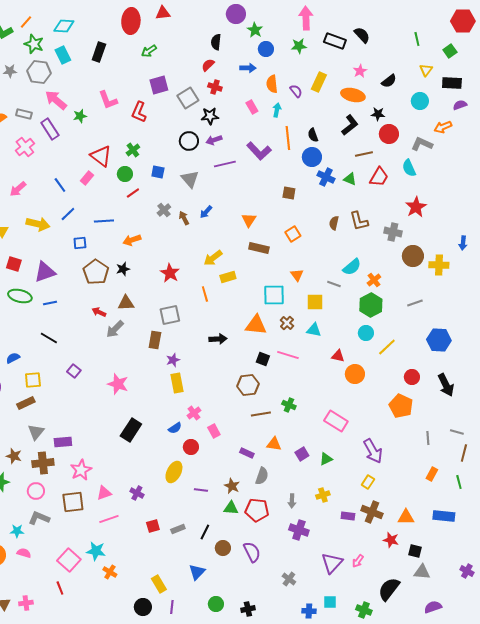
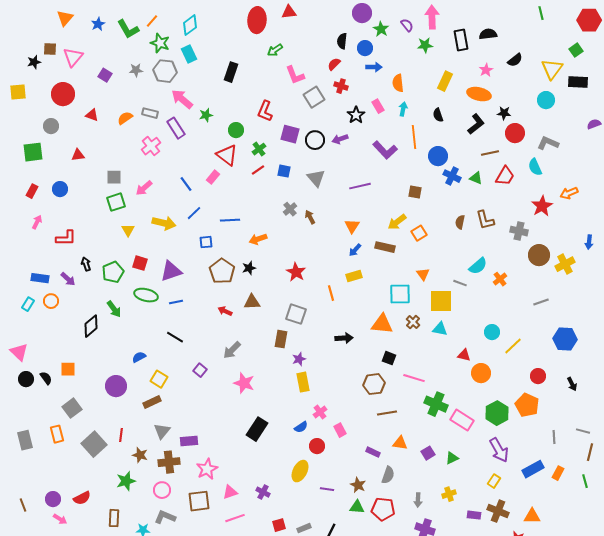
cyan diamond: (64, 26) -> (190, 25), turned -40
black semicircle: (362, 35) -> (488, 34), turned -54
green line: (417, 39) -> (541, 13), moved
black rectangle: (335, 41) -> (461, 40), turned 60
blue circle: (266, 49) -> (365, 48), moved
black rectangle: (99, 52) -> (231, 72), moved
yellow triangle: (426, 70) -> (552, 69), size x1.6
black semicircle: (389, 81) -> (515, 60), moved
purple square: (159, 85) -> (290, 134), moved, turned 30
purple semicircle: (296, 91) -> (407, 25), moved
pink L-shape: (108, 100) -> (295, 75), moved
purple semicircle: (460, 105) -> (594, 124), moved
black star: (210, 116) -> (356, 115), moved, turned -30
orange arrow: (443, 127) -> (569, 193), moved
black semicircle: (313, 135) -> (438, 115), moved
purple line: (225, 164) -> (360, 186), moved
green circle: (125, 174) -> (236, 130), moved
red line: (133, 193) -> (258, 170), moved
blue arrow: (206, 212) -> (355, 250), moved
orange triangle: (249, 220) -> (352, 226), moved
yellow arrow: (213, 258) -> (397, 222), moved
yellow cross: (439, 265) -> (565, 264), turned -30
yellow square: (315, 302) -> (441, 301), size x1.4
green hexagon: (371, 305) -> (497, 413), moved
gray square: (170, 315) -> (296, 314), turned 30
gray arrow: (115, 329) -> (232, 350), moved
pink line: (288, 355) -> (414, 378), moved
yellow square: (33, 380) -> (159, 379), turned 36
black arrow: (446, 385) -> (572, 384), size x0.6
green cross: (289, 405) -> (436, 404), moved, size x1.6
blue rectangle: (444, 516) -> (533, 469), moved, turned -35

